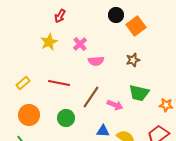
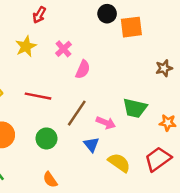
orange square: (136, 26) -> (131, 27), turned 30
brown star: (133, 60) -> (164, 68), moved
pink semicircle: (96, 61) -> (83, 69), turned -63
blue triangle: (103, 131) -> (91, 145), moved, turned 48

